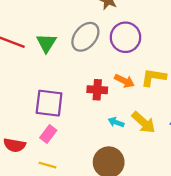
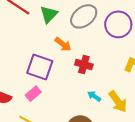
orange arrow: (124, 81) -> (63, 44), moved

